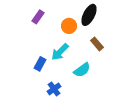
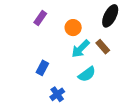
black ellipse: (89, 15) -> (110, 16), moved
cyan arrow: (60, 52) -> (81, 49), moved

